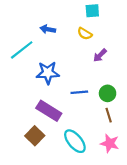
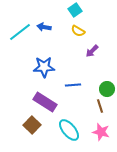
cyan square: (92, 11) -> (75, 10), moved, turned -32
cyan line: (22, 50) -> (20, 32), moved
green circle: (108, 93) -> (107, 89), moved

